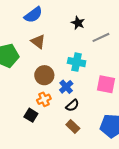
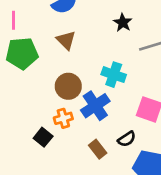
blue cross: (66, 87) -> (95, 106), size x1.5
black semicircle: (72, 105) -> (127, 139), moved
brown rectangle: (73, 126) -> (98, 149), moved

